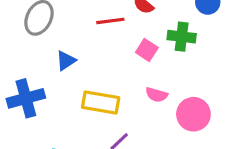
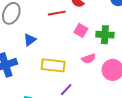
green cross: (182, 37) -> (105, 35), moved
pink semicircle: (157, 95) -> (88, 59), turned -32

